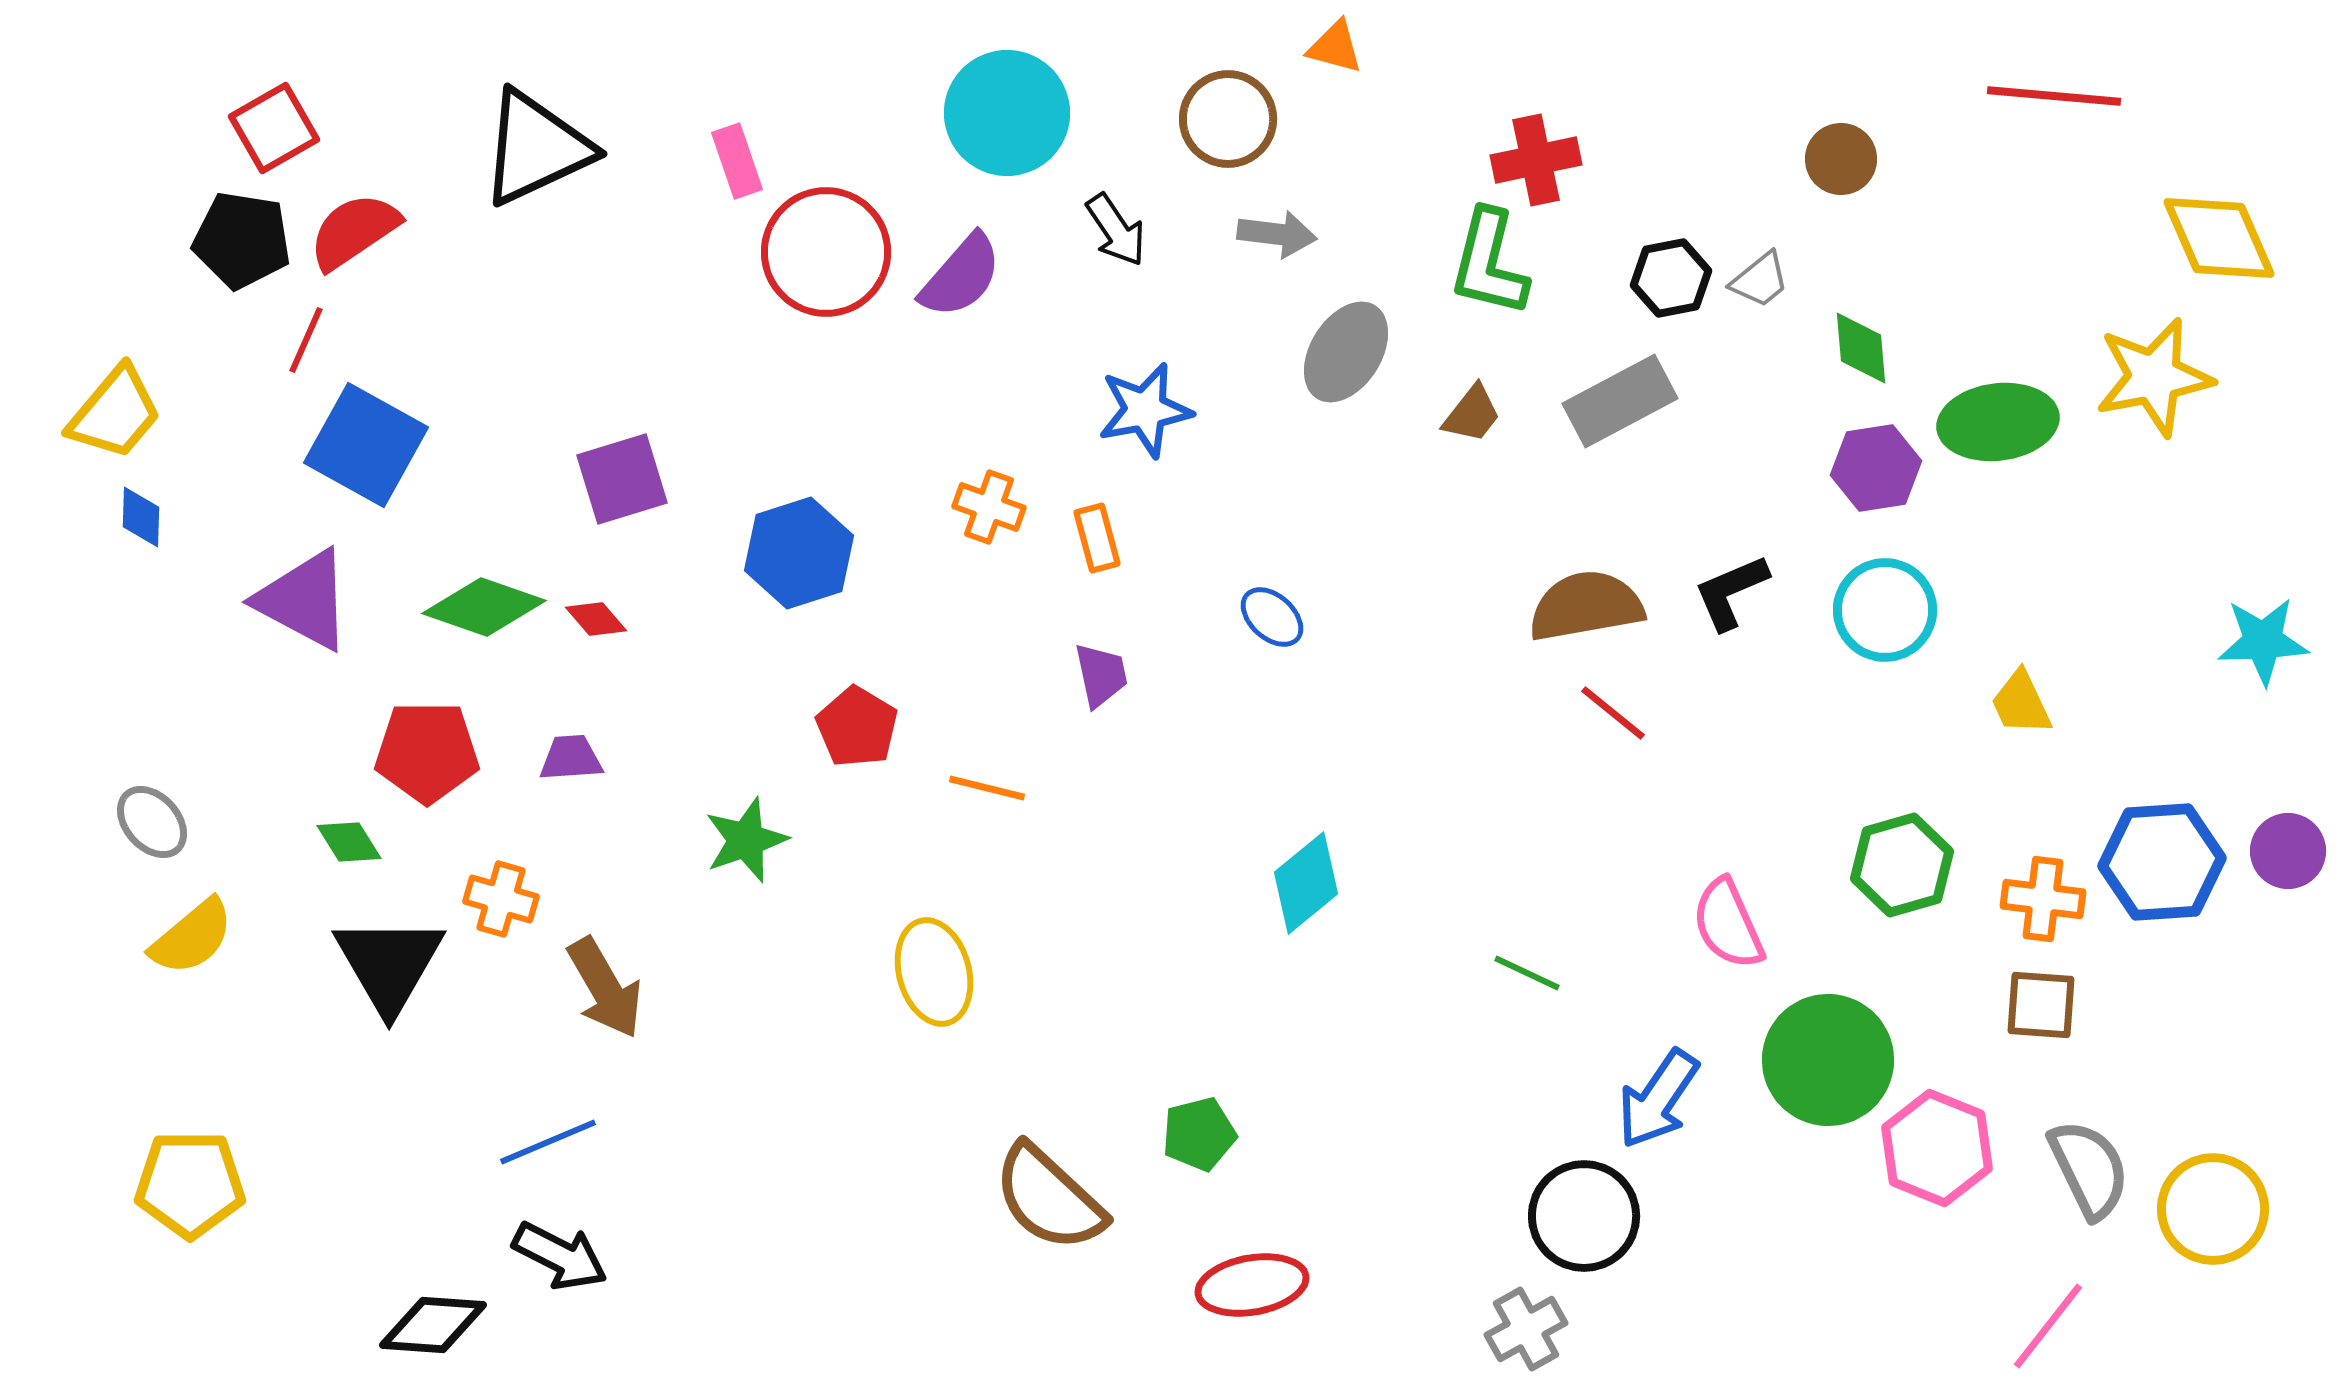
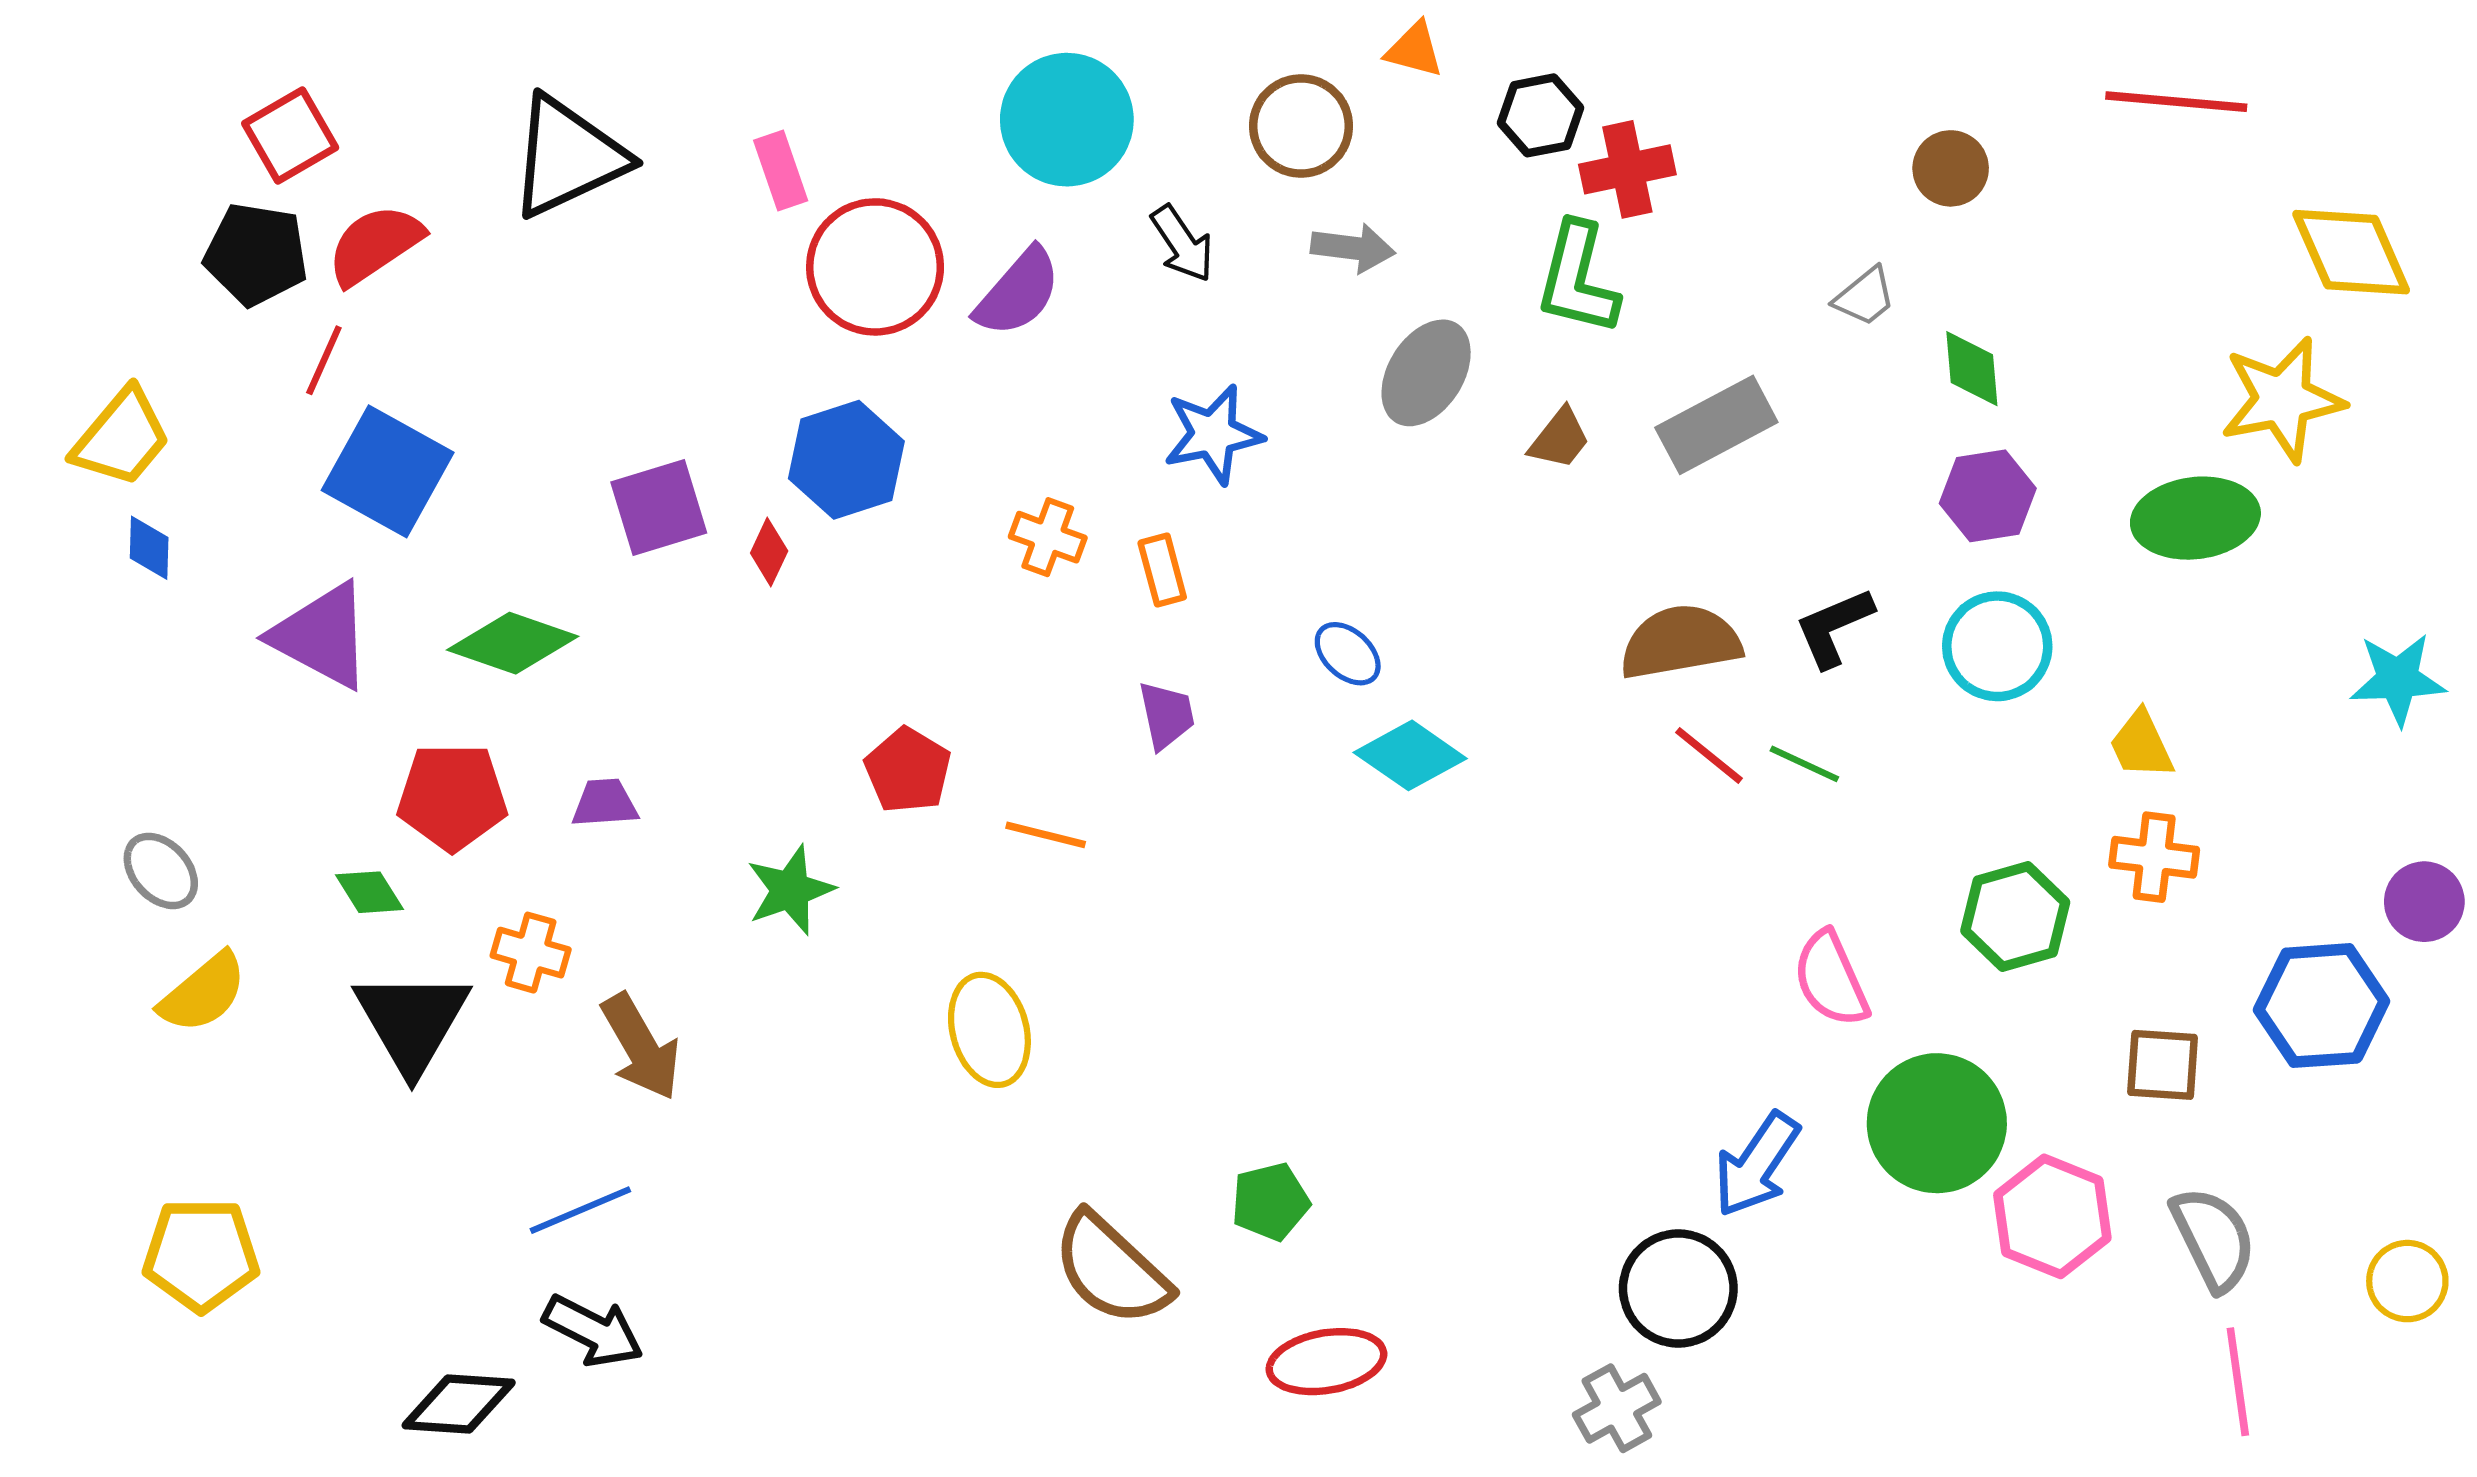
black hexagon: (1671, 278) -> (1541, 115), moved
green ellipse: (1998, 422) -> (2195, 518), moved
blue hexagon: (799, 553) -> (846, 460), moved
red diamond: (596, 619) -> (769, 552), moved, turned 66
blue hexagon: (2162, 862) -> (2322, 1006), moved
cyan diamond: (1306, 883) -> (1410, 755), moved, turned 74
orange cross: (2043, 899) -> (2154, 857), moved
green line: (1527, 973) -> (1804, 764), moved
yellow circle: (2213, 1209) -> (2407, 1281), moved, size x0.7
pink line: (2048, 1326) -> (2238, 1382), moved, turned -46

